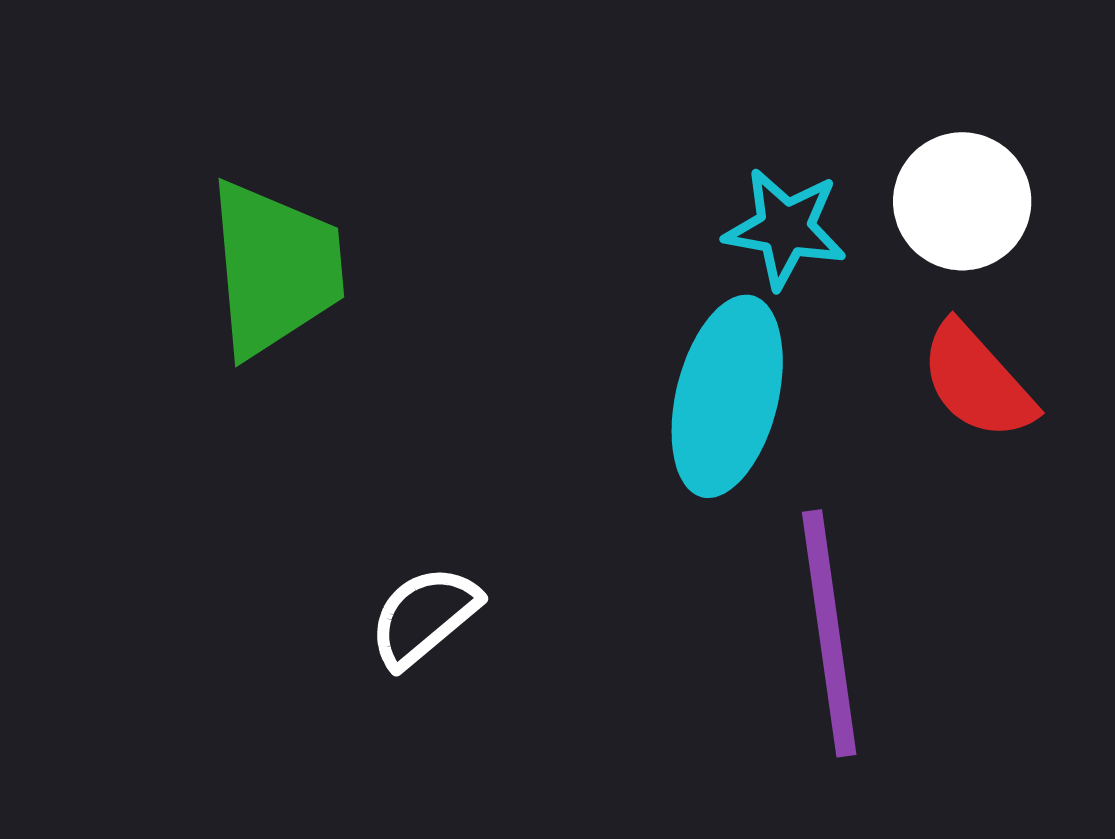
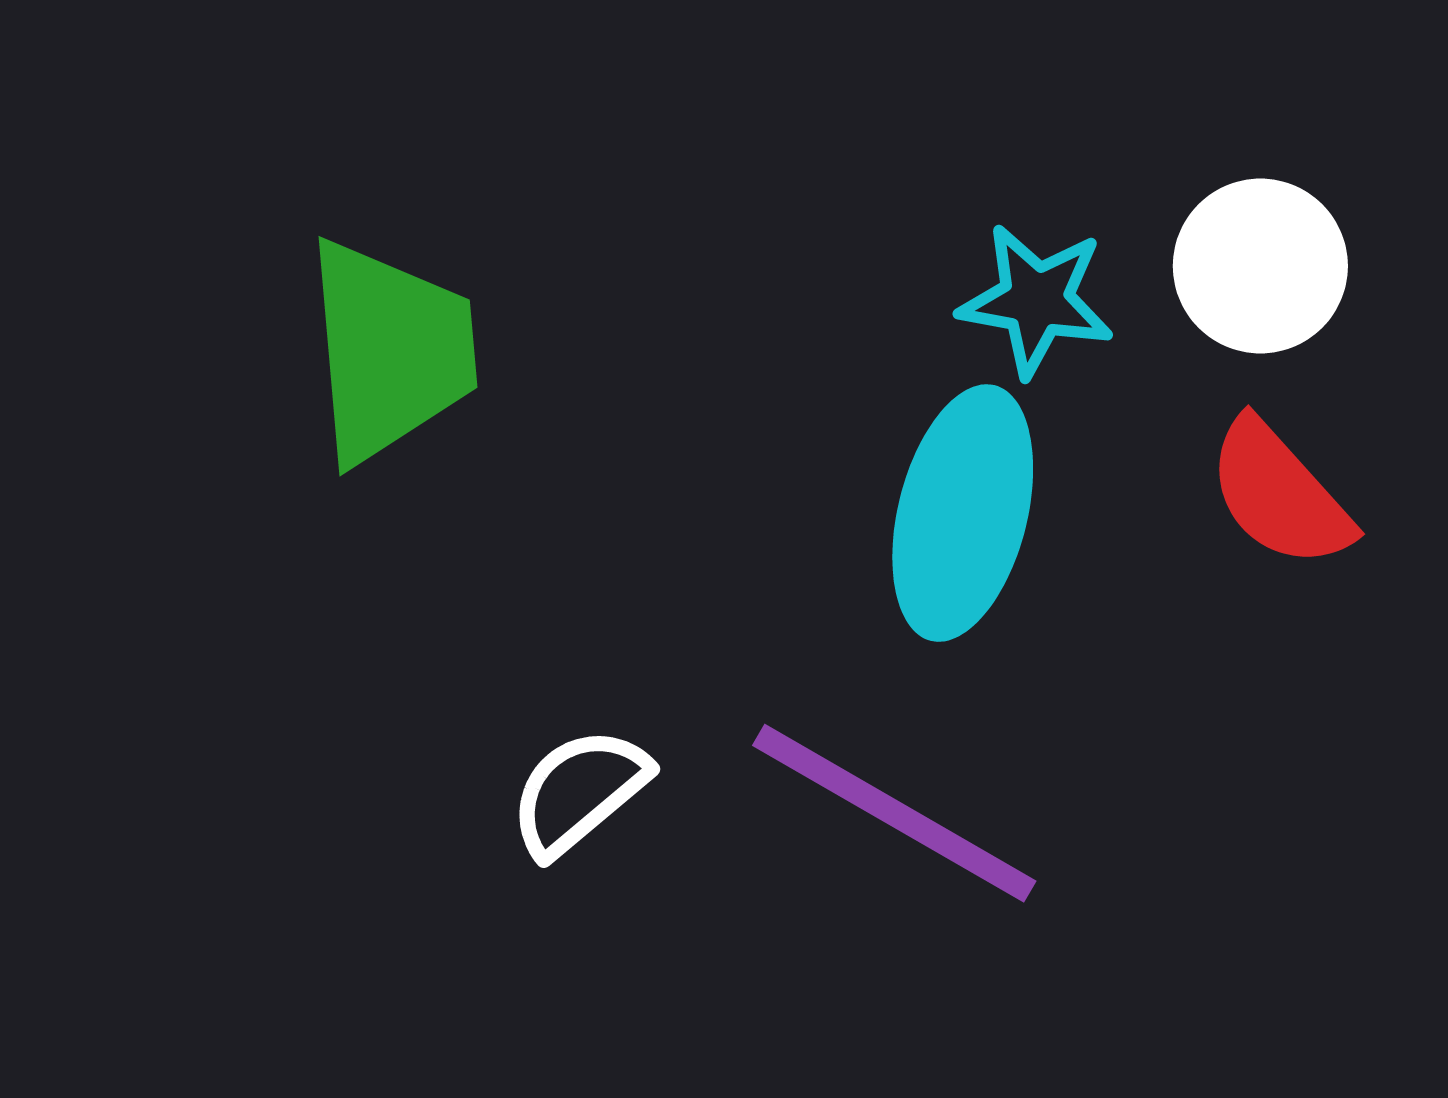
purple line: (829, 633) -> (894, 813), moved, turned -52

